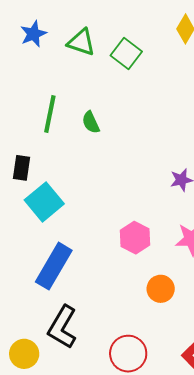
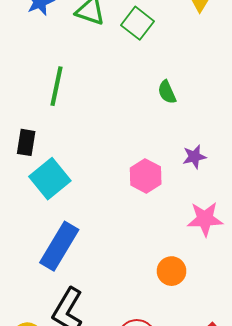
green semicircle: (91, 122) -> (167, 92), moved
pink hexagon: (135, 238) -> (146, 176), moved

